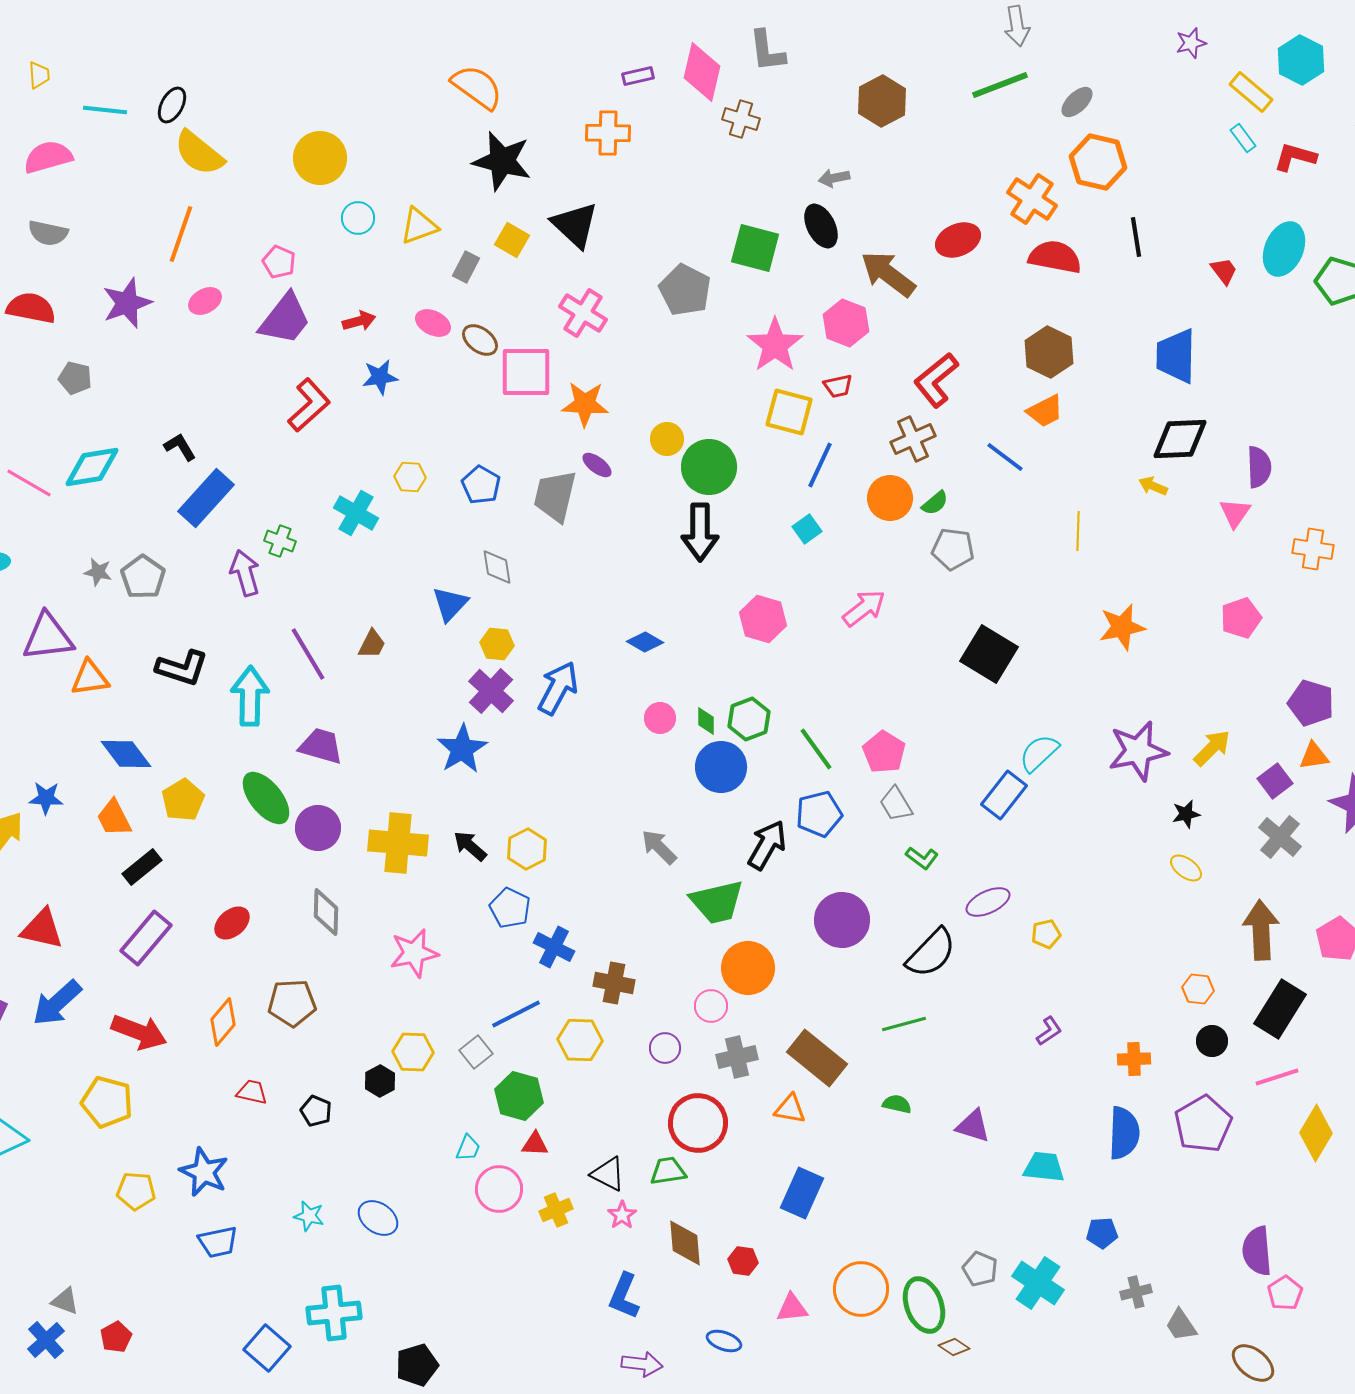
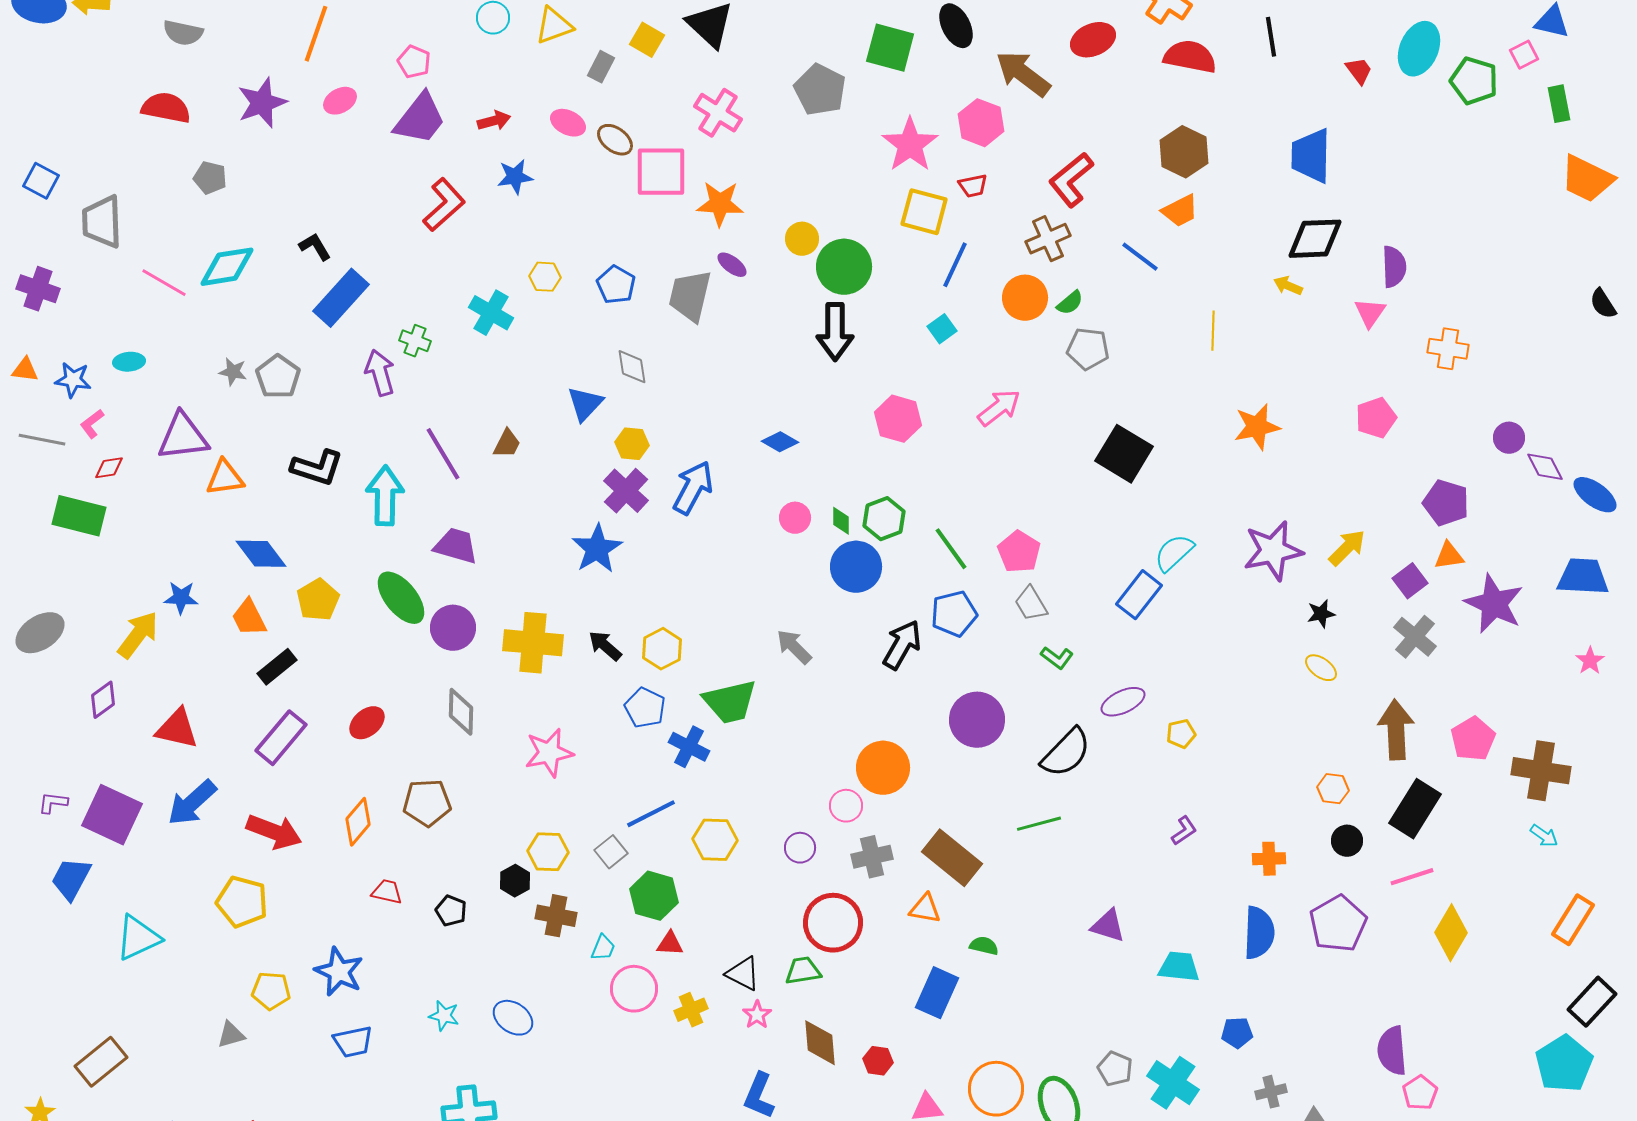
green trapezoid: (717, 902) -> (730, 702), moved
brown cross: (614, 983) -> (556, 916), moved
green semicircle: (897, 1104) -> (984, 946), moved
gray triangle: (65, 1301) -> (231, 1035), moved, turned -36

